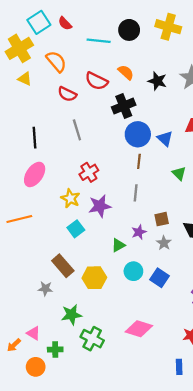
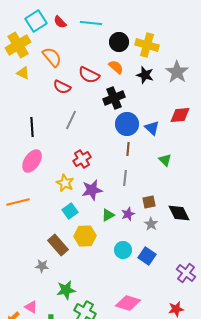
yellow cross: (168, 27) -> (147, 45), moved
black circle: (129, 30) -> (119, 42), moved
cyan line: (99, 41) -> (91, 23), moved
gray line: (77, 130) -> (71, 120), turned 42
green triangle: (118, 245) -> (108, 215), moved
yellow hexagon: (94, 278) -> (85, 236), moved

